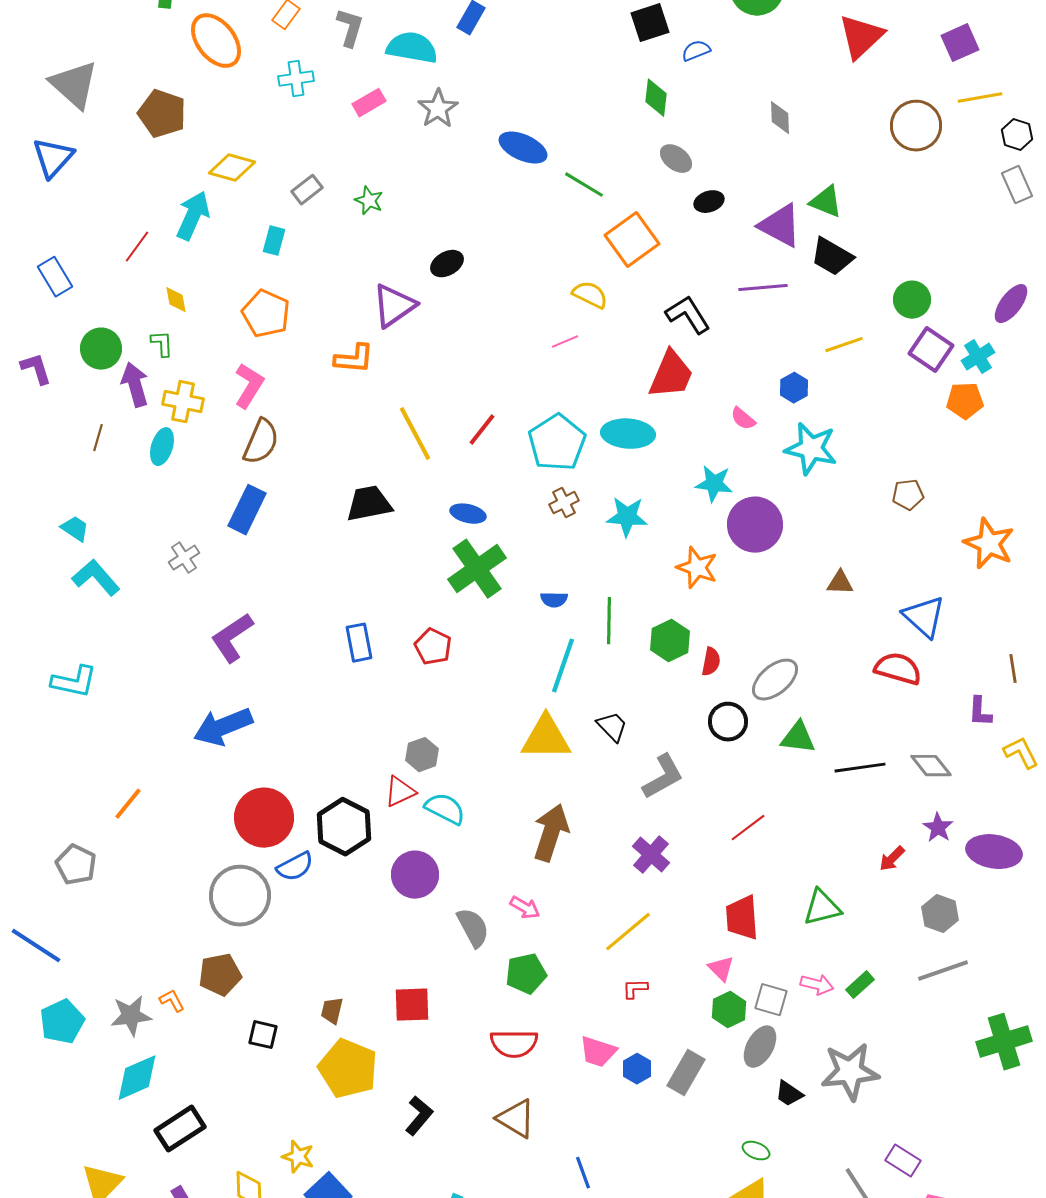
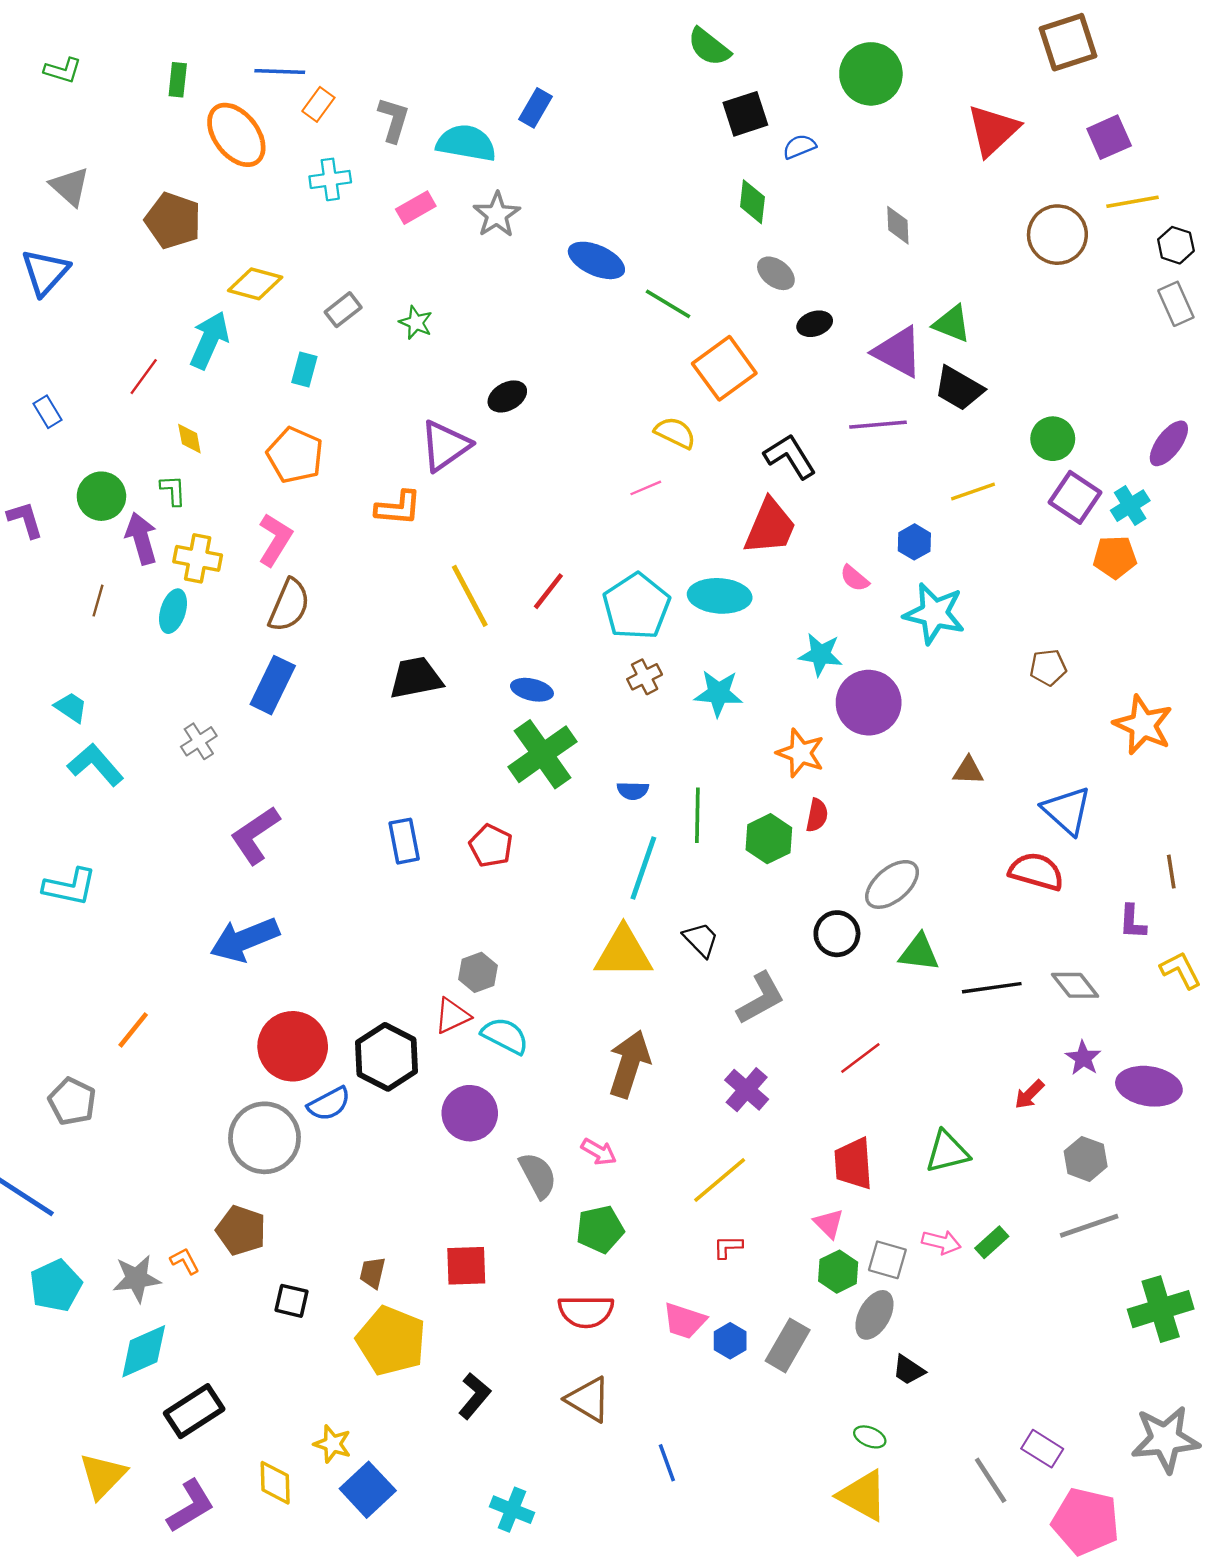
gray triangle: (74, 85) -> (70, 187), size x0.7
blue rectangle: (55, 277) -> (47, 412), size x0.7
red semicircle: (711, 662) -> (817, 815), moved
brown pentagon: (220, 975) -> (241, 1230), turned 30
gray star: (850, 1072) -> (1165, 1439), moved

